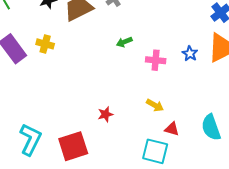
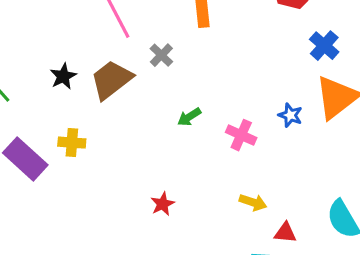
pink cross: (156, 60) -> (241, 135), turned 30
red star: (105, 114) -> (163, 204), moved

